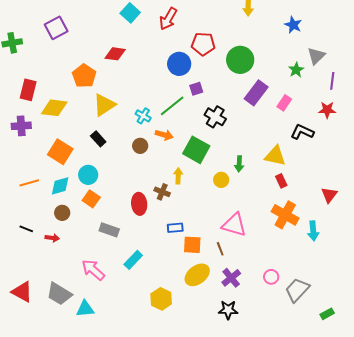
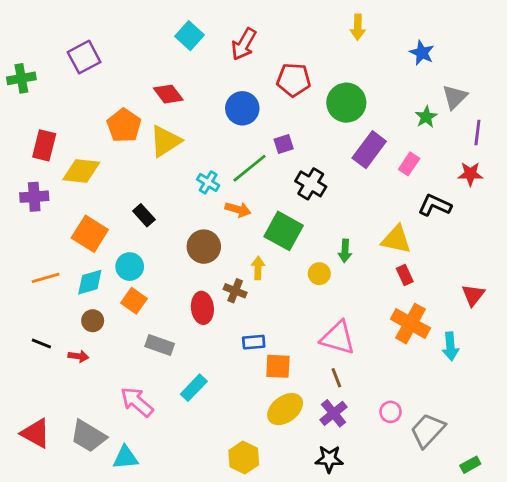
red diamond: (115, 54) -> (168, 94), turned 45
blue circle: (179, 64) -> (242, 108), moved
yellow triangle: (104, 105) -> (165, 141), moved
brown circle: (140, 146) -> (204, 247), moved, size x1.5
brown line: (220, 249) -> (336, 378), moved
yellow hexagon: (161, 299) -> (244, 458), moved

